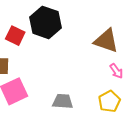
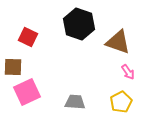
black hexagon: (46, 22) -> (79, 24), moved

